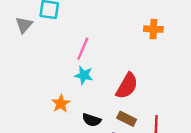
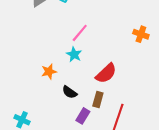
brown rectangle: (127, 119) -> (98, 100), turned 63

